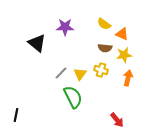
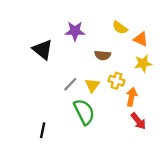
brown semicircle: (105, 48) -> (103, 55), moved
orange arrow: (128, 78) -> (131, 97), moved
black line: (16, 115) -> (43, 130), moved
red arrow: (117, 120) -> (138, 121), moved

